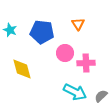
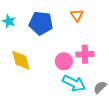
pink circle: (65, 53) -> (64, 61), moved

